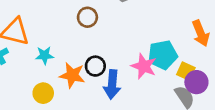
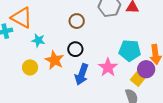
cyan pentagon: (163, 55) -> (130, 51), moved
black circle: (95, 66) -> (75, 49), moved
purple circle: (196, 82) -> (146, 69), moved

